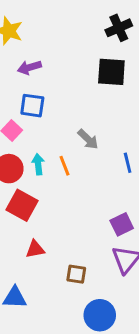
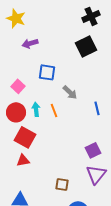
black square: (111, 72) -> (86, 46), turned -30
blue square: (32, 106) -> (47, 72), moved
red triangle: (35, 249) -> (23, 160), moved

